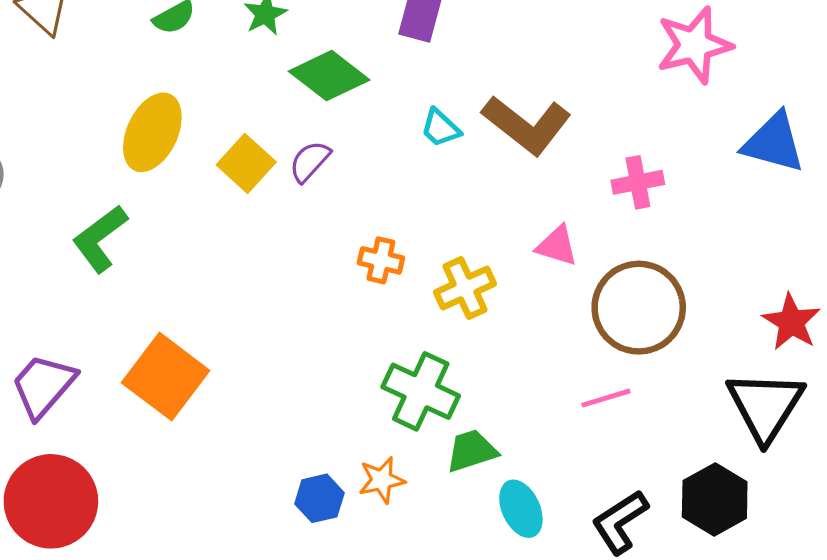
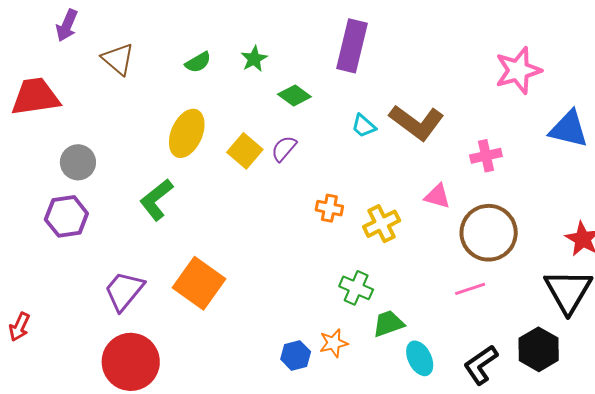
green diamond: (329, 76) -> (294, 95), size x0.7
green cross: (421, 391) -> (356, 288), size x0.7

